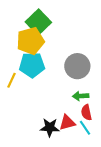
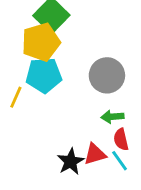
black star: (50, 127) -> (71, 162), turned -30

